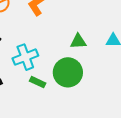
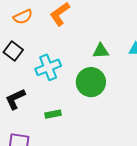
green rectangle: (38, 82) -> (53, 114), moved, turned -35

